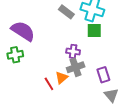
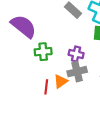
green cross: (15, 55) -> (43, 52), moved
red line: (49, 84) -> (46, 87), turned 32

